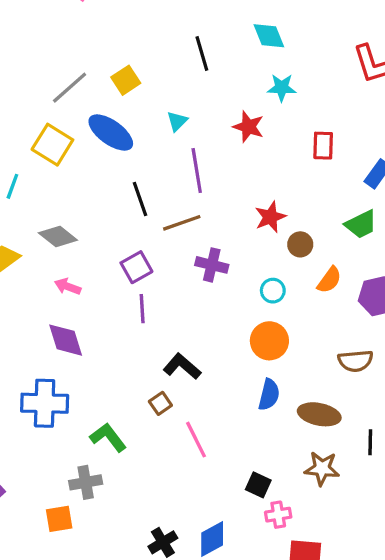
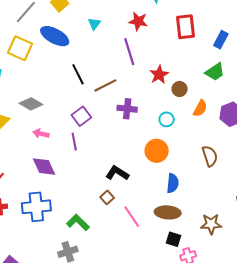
red rectangle: (323, 146) -> (185, 27), size x1.4
purple line: (197, 170) -> (129, 52), moved
purple line: (142, 309) -> (74, 142), moved
orange circle: (269, 341) -> (157, 151), moved
brown semicircle: (356, 361) -> (210, 156), moved, turned -95
brown ellipse: (319, 414) -> (168, 212), moved

